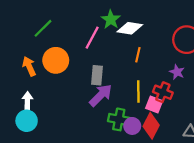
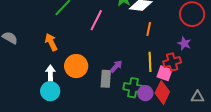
pink line: (92, 38) -> (96, 20), moved
orange circle: (56, 60) -> (76, 66), moved
gray rectangle: (97, 75) -> (106, 79), moved
red cross: (163, 92) -> (172, 62), turned -36
purple arrow: (101, 95) -> (116, 66), size x0.6

